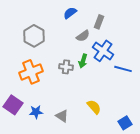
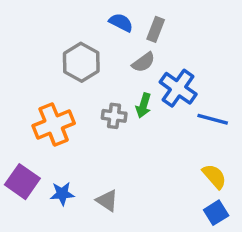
blue semicircle: (70, 13) -> (121, 22), turned 64
gray rectangle: (99, 22) -> (156, 29), moved
gray hexagon: (34, 36) -> (81, 62), moved
yellow semicircle: (94, 107) -> (214, 176), moved

